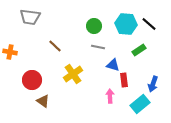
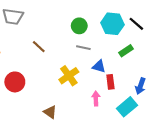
yellow cross: (73, 74) -> (69, 76), moved
brown triangle: (43, 101) -> (50, 112), moved

